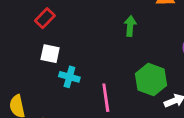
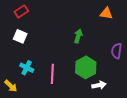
green arrow: (130, 26) -> (78, 36), moved
cyan cross: (69, 77) -> (27, 68), moved

